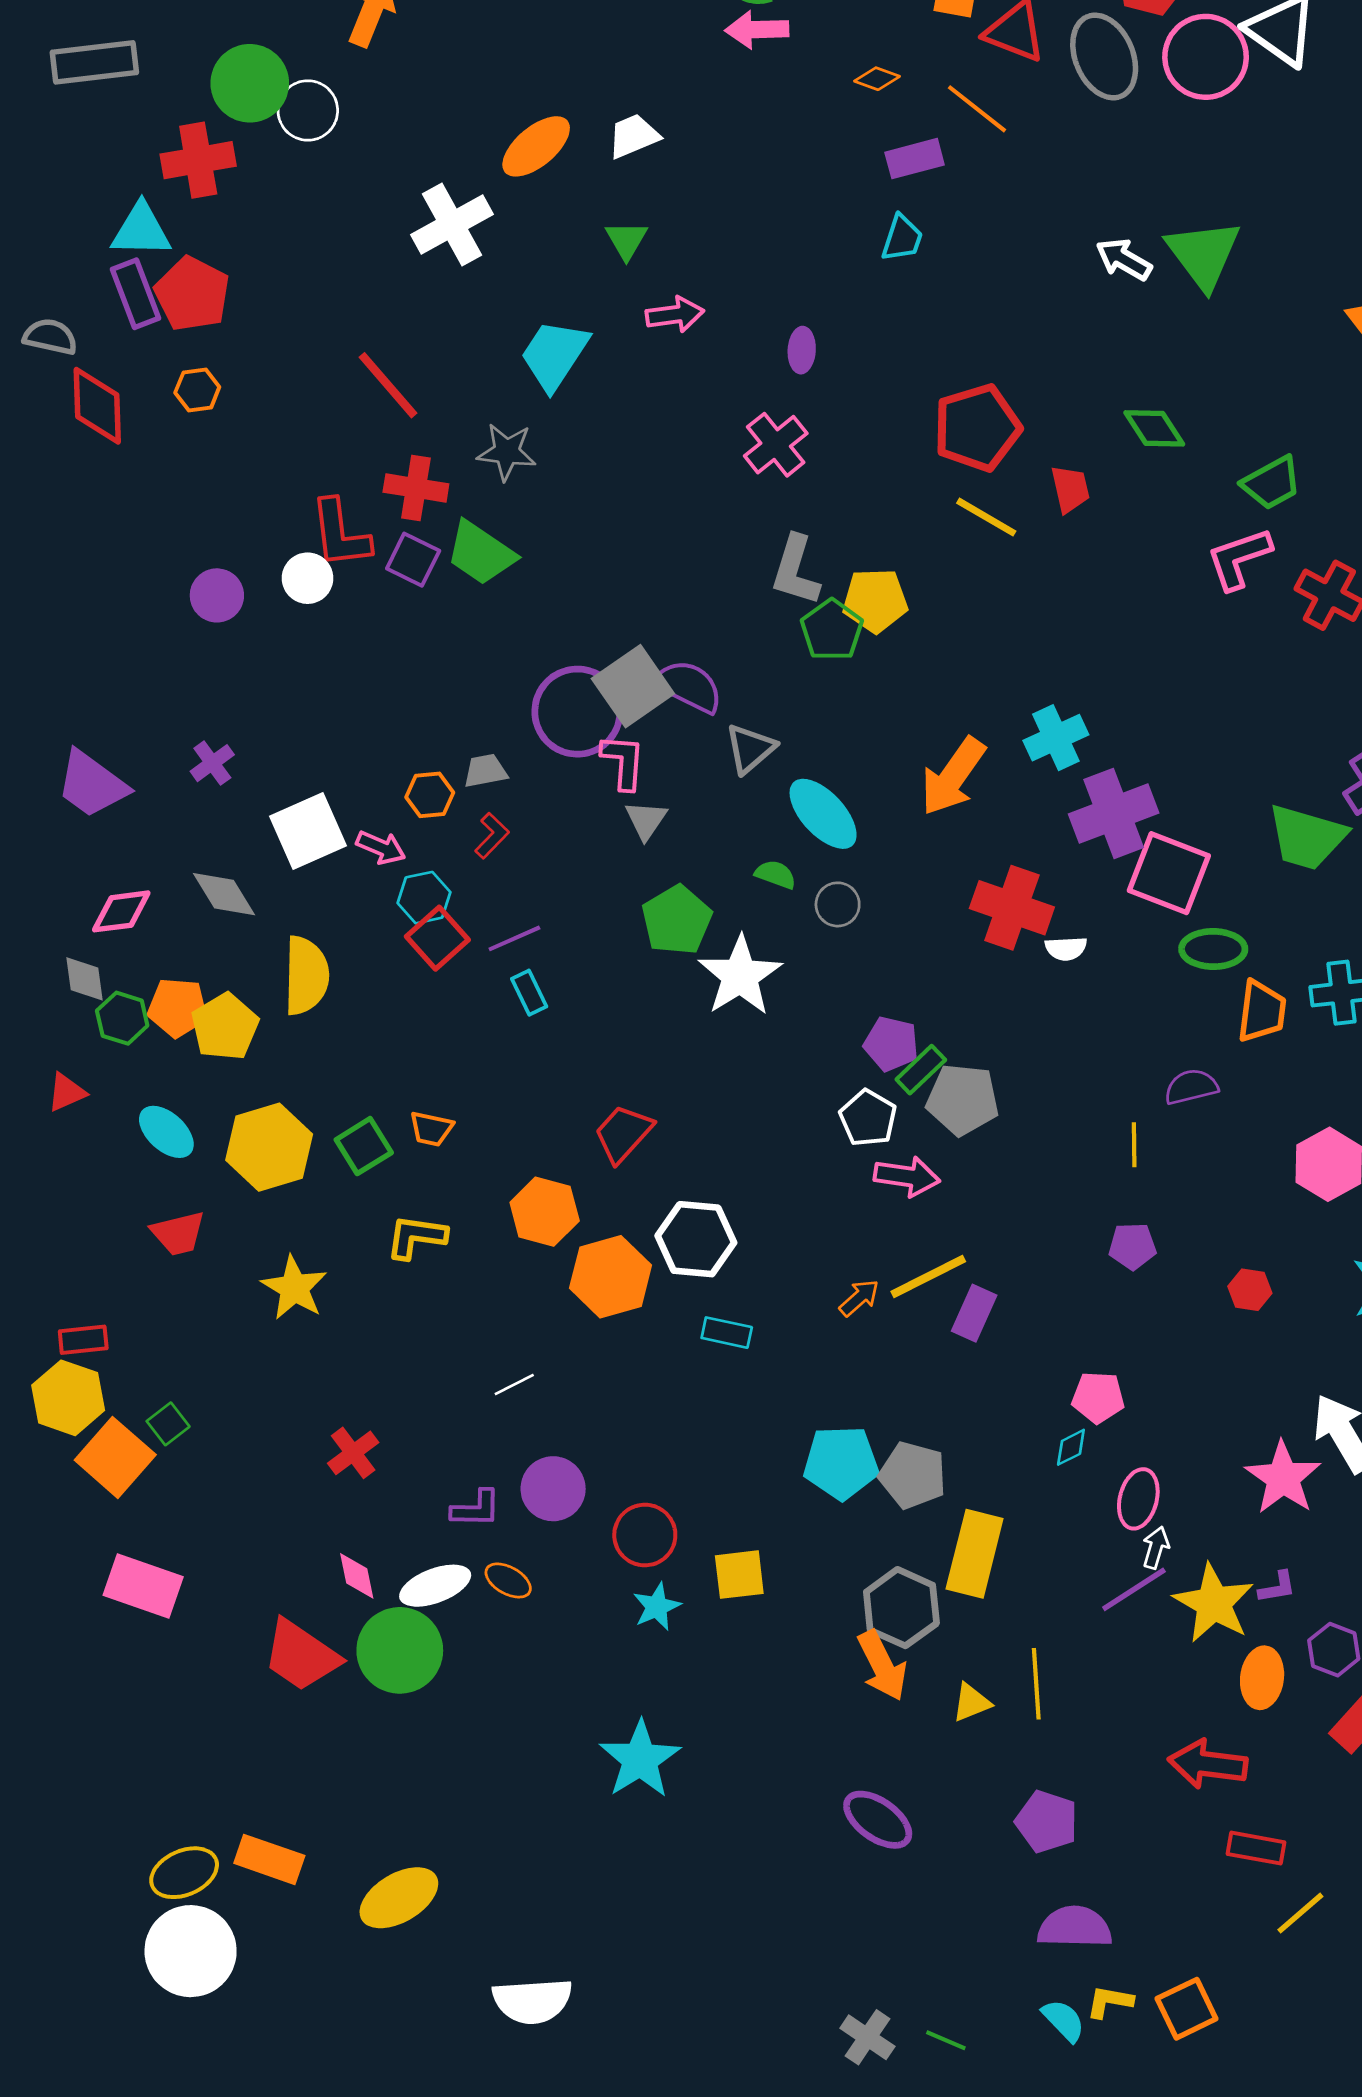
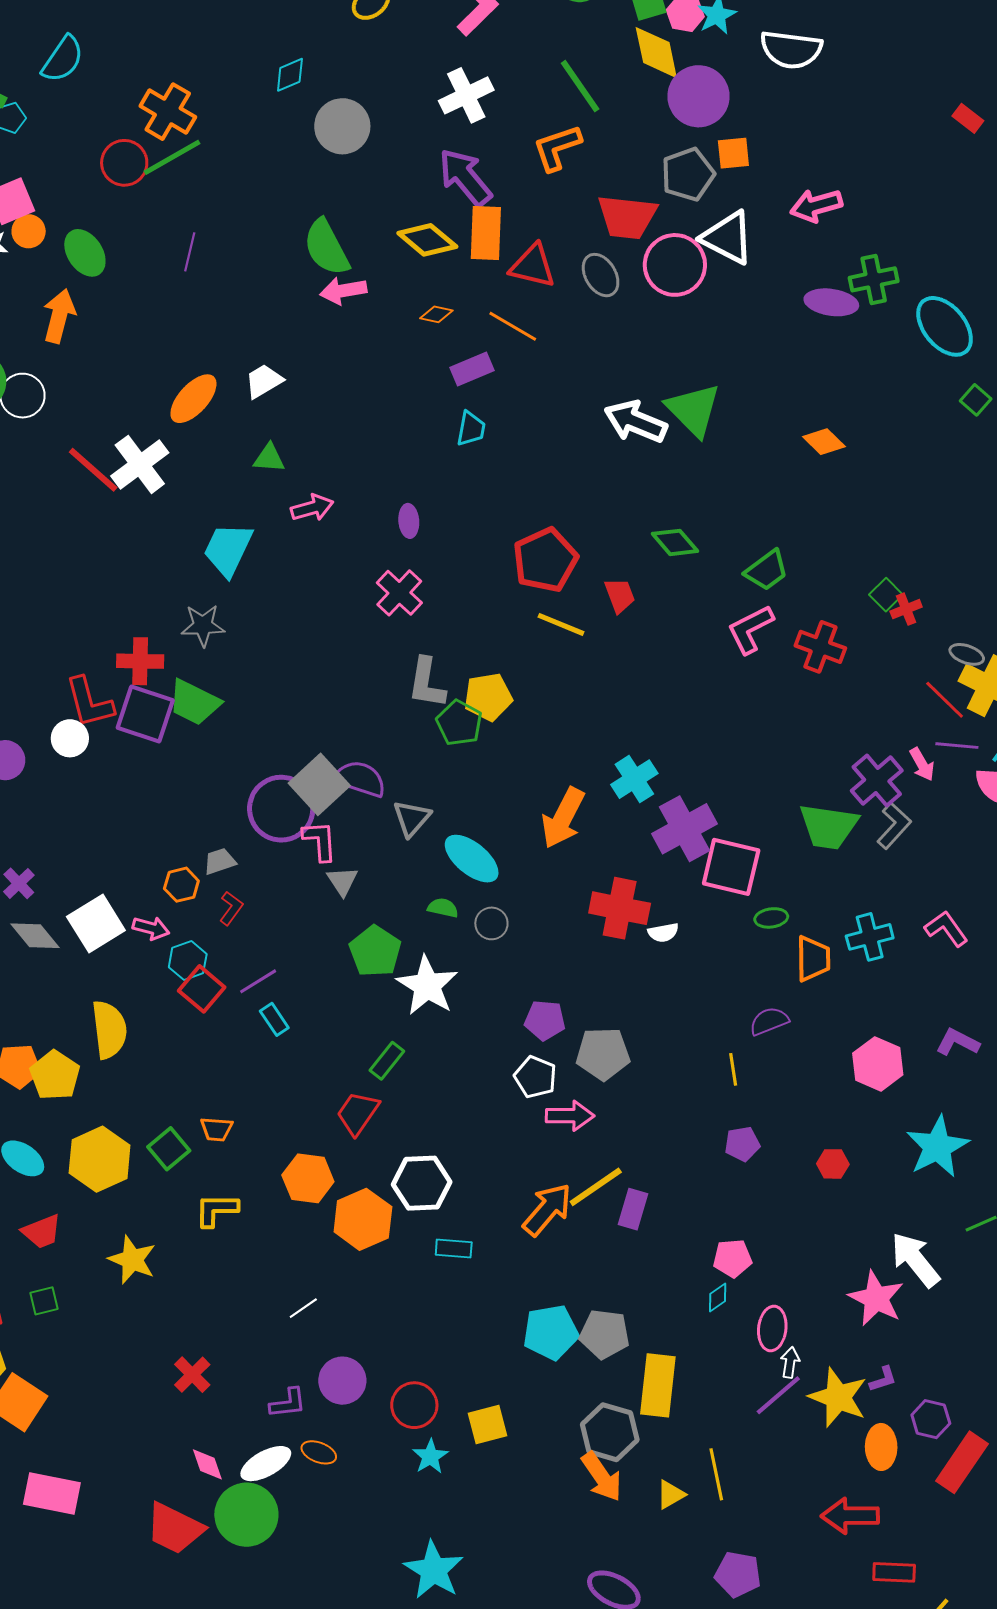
gray ellipse: (1104, 56) -> (601, 275), size x0.7
green triangle: (626, 240) -> (269, 458), turned -48
white arrow: (1124, 259) -> (636, 422), size x1.5
red line: (388, 385) -> (93, 470), moved
purple square: (413, 560) -> (145, 714), size x1.5
gray diamond: (224, 894) -> (35, 936), moved
green ellipse: (1213, 949) -> (771, 918), size x0.7
green rectangle: (921, 1070) -> (387, 1061), moved
orange arrow: (859, 1298) -> (547, 1210), size x1.8
green square: (168, 1424) -> (44, 1301), moved, turned 32

